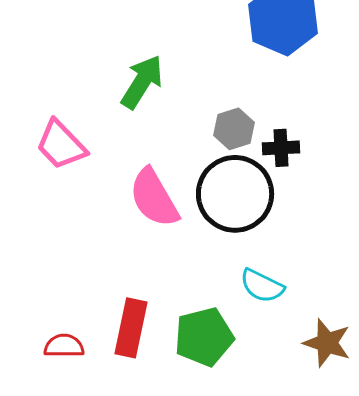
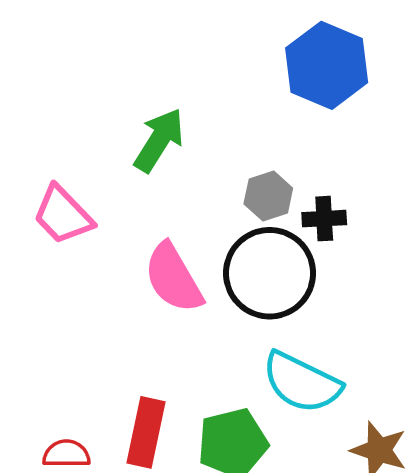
cyan semicircle: (262, 286) -> (302, 383), size x1.5

